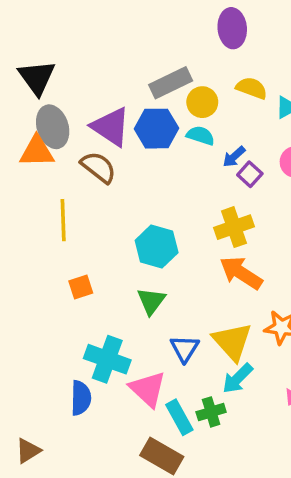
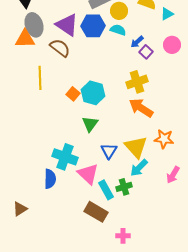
orange square: (81, 287) -> (73, 94), moved, turned -32

